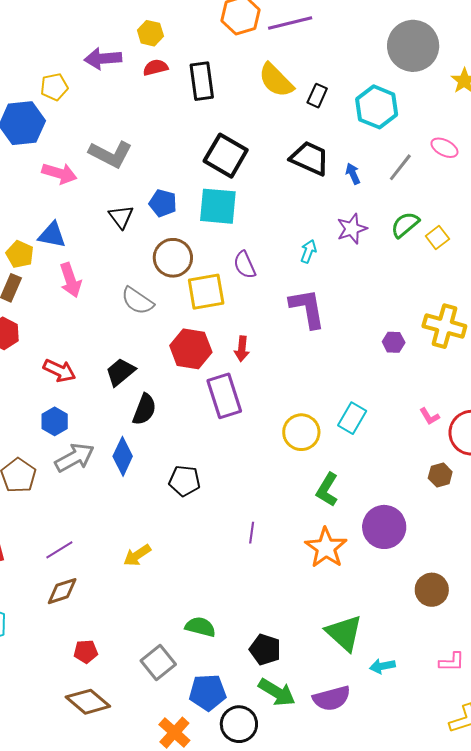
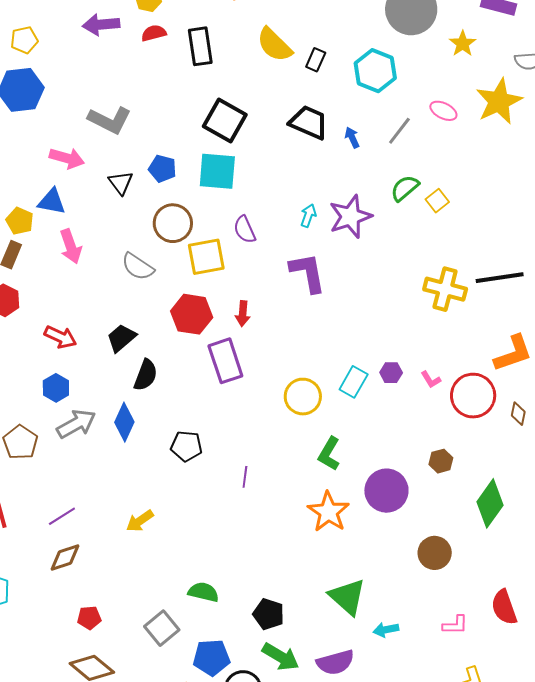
yellow pentagon: (54, 87) -> (24, 40), moved
pink arrow: (59, 173) -> (67, 158), moved
purple star: (352, 229) -> (350, 217), moved, size x1.4
purple hexagon: (394, 342) -> (391, 373), moved
brown hexagon: (440, 475) -> (441, 461), moved
purple line: (252, 533) -> (245, 477), moved

